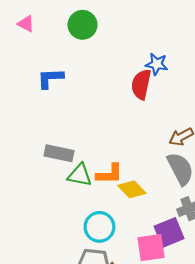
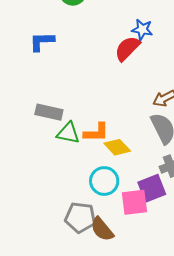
red semicircle: (141, 84) -> (127, 48), turned 32
cyan circle: (99, 227) -> (104, 181), moved

